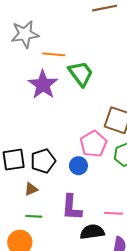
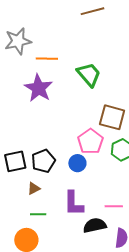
green trapezoid: (81, 74) -> (89, 74), moved

